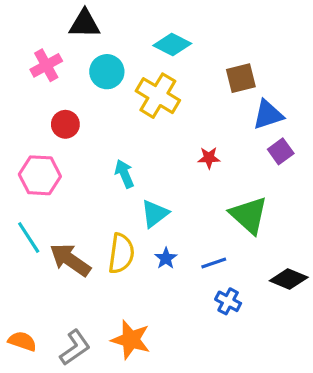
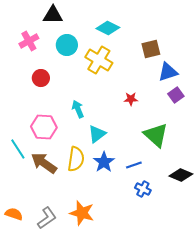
pink hexagon: (40, 175) -> (44, 127), moved
blue star: (166, 258) -> (104, 162), size x1.5

